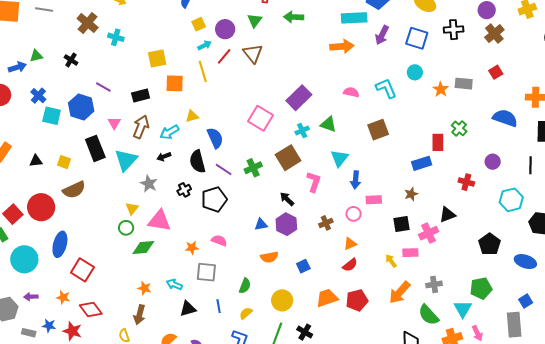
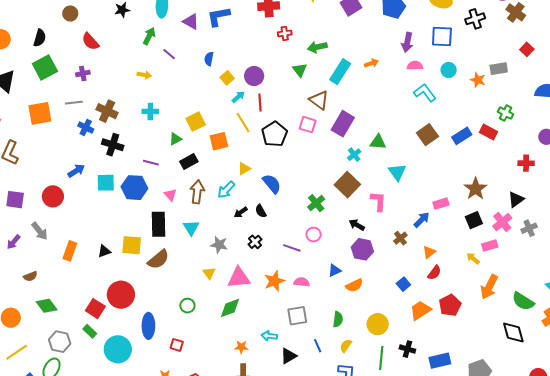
cyan rectangle: (354, 18) -> (340, 72), moved, turned -40
green triangle: (255, 20) -> (300, 70), moved
brown cross: (88, 23) -> (107, 111), moved
orange arrow: (342, 46) -> (371, 63), size x0.6
brown triangle: (253, 53) -> (319, 100), moved
green triangle: (36, 56) -> (175, 139), moved
red line: (224, 56) -> (260, 103), turned -30
black cross: (71, 60) -> (113, 145), size x1.5
blue arrow: (17, 67) -> (76, 171), moved
pink semicircle: (351, 92) -> (415, 66), moved
blue cross: (38, 96) -> (86, 127), moved
cyan square: (52, 116) -> (106, 183), moved
pink square: (260, 118) -> (308, 125), moved, size x0.7
red rectangle: (438, 142) -> (489, 132), turned -48
black rectangle: (95, 148) -> (159, 224), turned 35
black arrow: (164, 157) -> (241, 212), moved
cyan triangle: (126, 160) -> (191, 228), size x0.7
yellow square: (64, 162) -> (132, 245), size x1.5
black semicircle: (197, 162) -> (261, 211), size x0.6
blue rectangle: (422, 163) -> (462, 136), moved
purple line: (224, 169) -> (292, 248), moved
blue arrow: (356, 180) -> (422, 220), moved, turned -126
brown semicircle: (74, 190) -> (158, 259), moved
brown star: (411, 194) -> (476, 189), size x1.6
black pentagon: (214, 199) -> (274, 134), moved
pink circle: (354, 214) -> (314, 235), moved
blue triangle: (261, 224) -> (335, 270), moved
green circle: (126, 228) -> (187, 306), moved
orange star: (192, 248) -> (274, 281), moved, size x1.5
blue square: (303, 266) -> (403, 284), moved
red square: (82, 270) -> (177, 345), size x0.6
gray cross: (434, 284) -> (529, 228), moved

